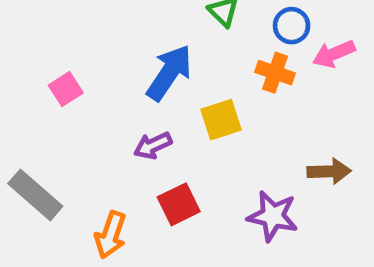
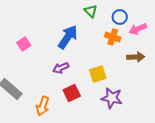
yellow square: (221, 120) -> (98, 74), moved
brown arrow: (329, 171) -> (136, 57), moved

